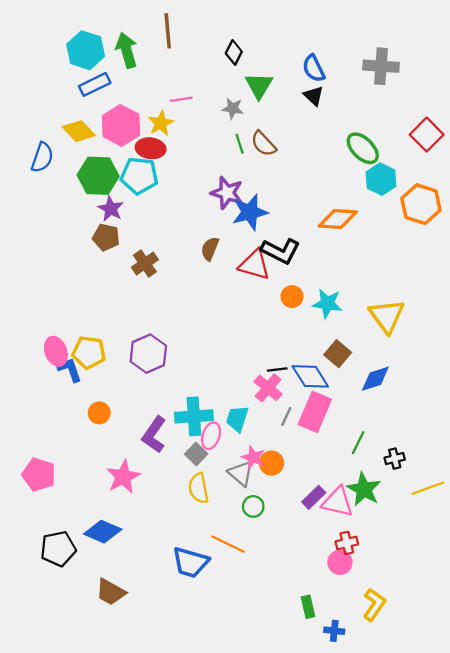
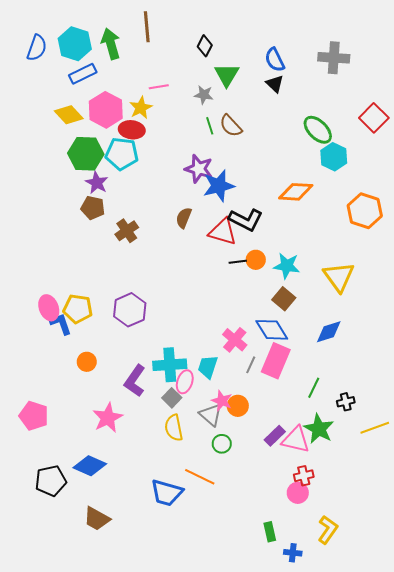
blue semicircle: (42, 157) -> (37, 48), moved
orange hexagon: (421, 204) -> (365, 211), moved
brown square: (338, 354) -> (284, 299), moved
black line: (277, 370) -> (238, 262), moved

